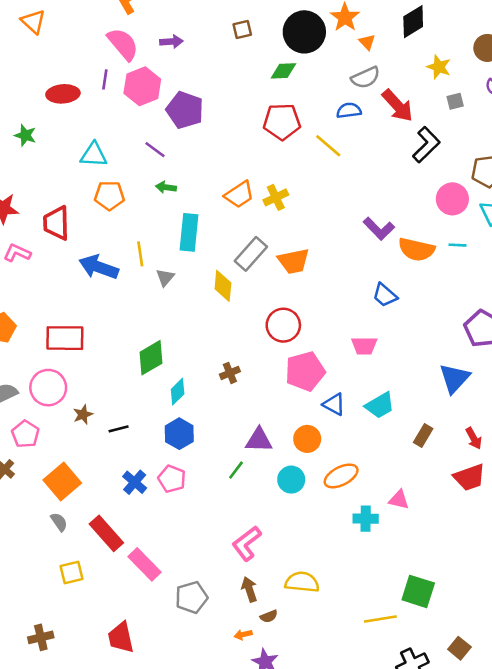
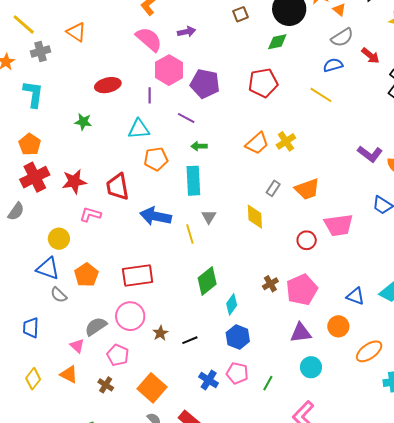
purple line: (105, 79) -> (150, 95), moved
red arrow: (398, 106) -> (370, 56), size x0.7
red pentagon: (282, 122) -> (263, 83), moved
cyan rectangle: (189, 232) -> (193, 181), moved
yellow line: (140, 254) -> (190, 234), moved
gray rectangle: (251, 254) -> (273, 188), size x0.6
red circle: (283, 325) -> (307, 240), size x0.7
pink trapezoid: (364, 346) -> (339, 225), moved, size x1.4
pink pentagon: (305, 371) -> (302, 290), moved
green line: (236, 470) -> (268, 383), moved
cyan circle: (291, 480) -> (311, 367), moved

